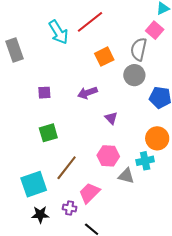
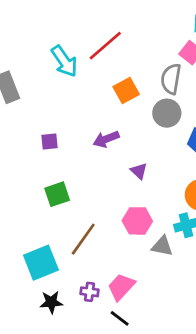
pink trapezoid: (89, 193) -> (121, 287), moved

